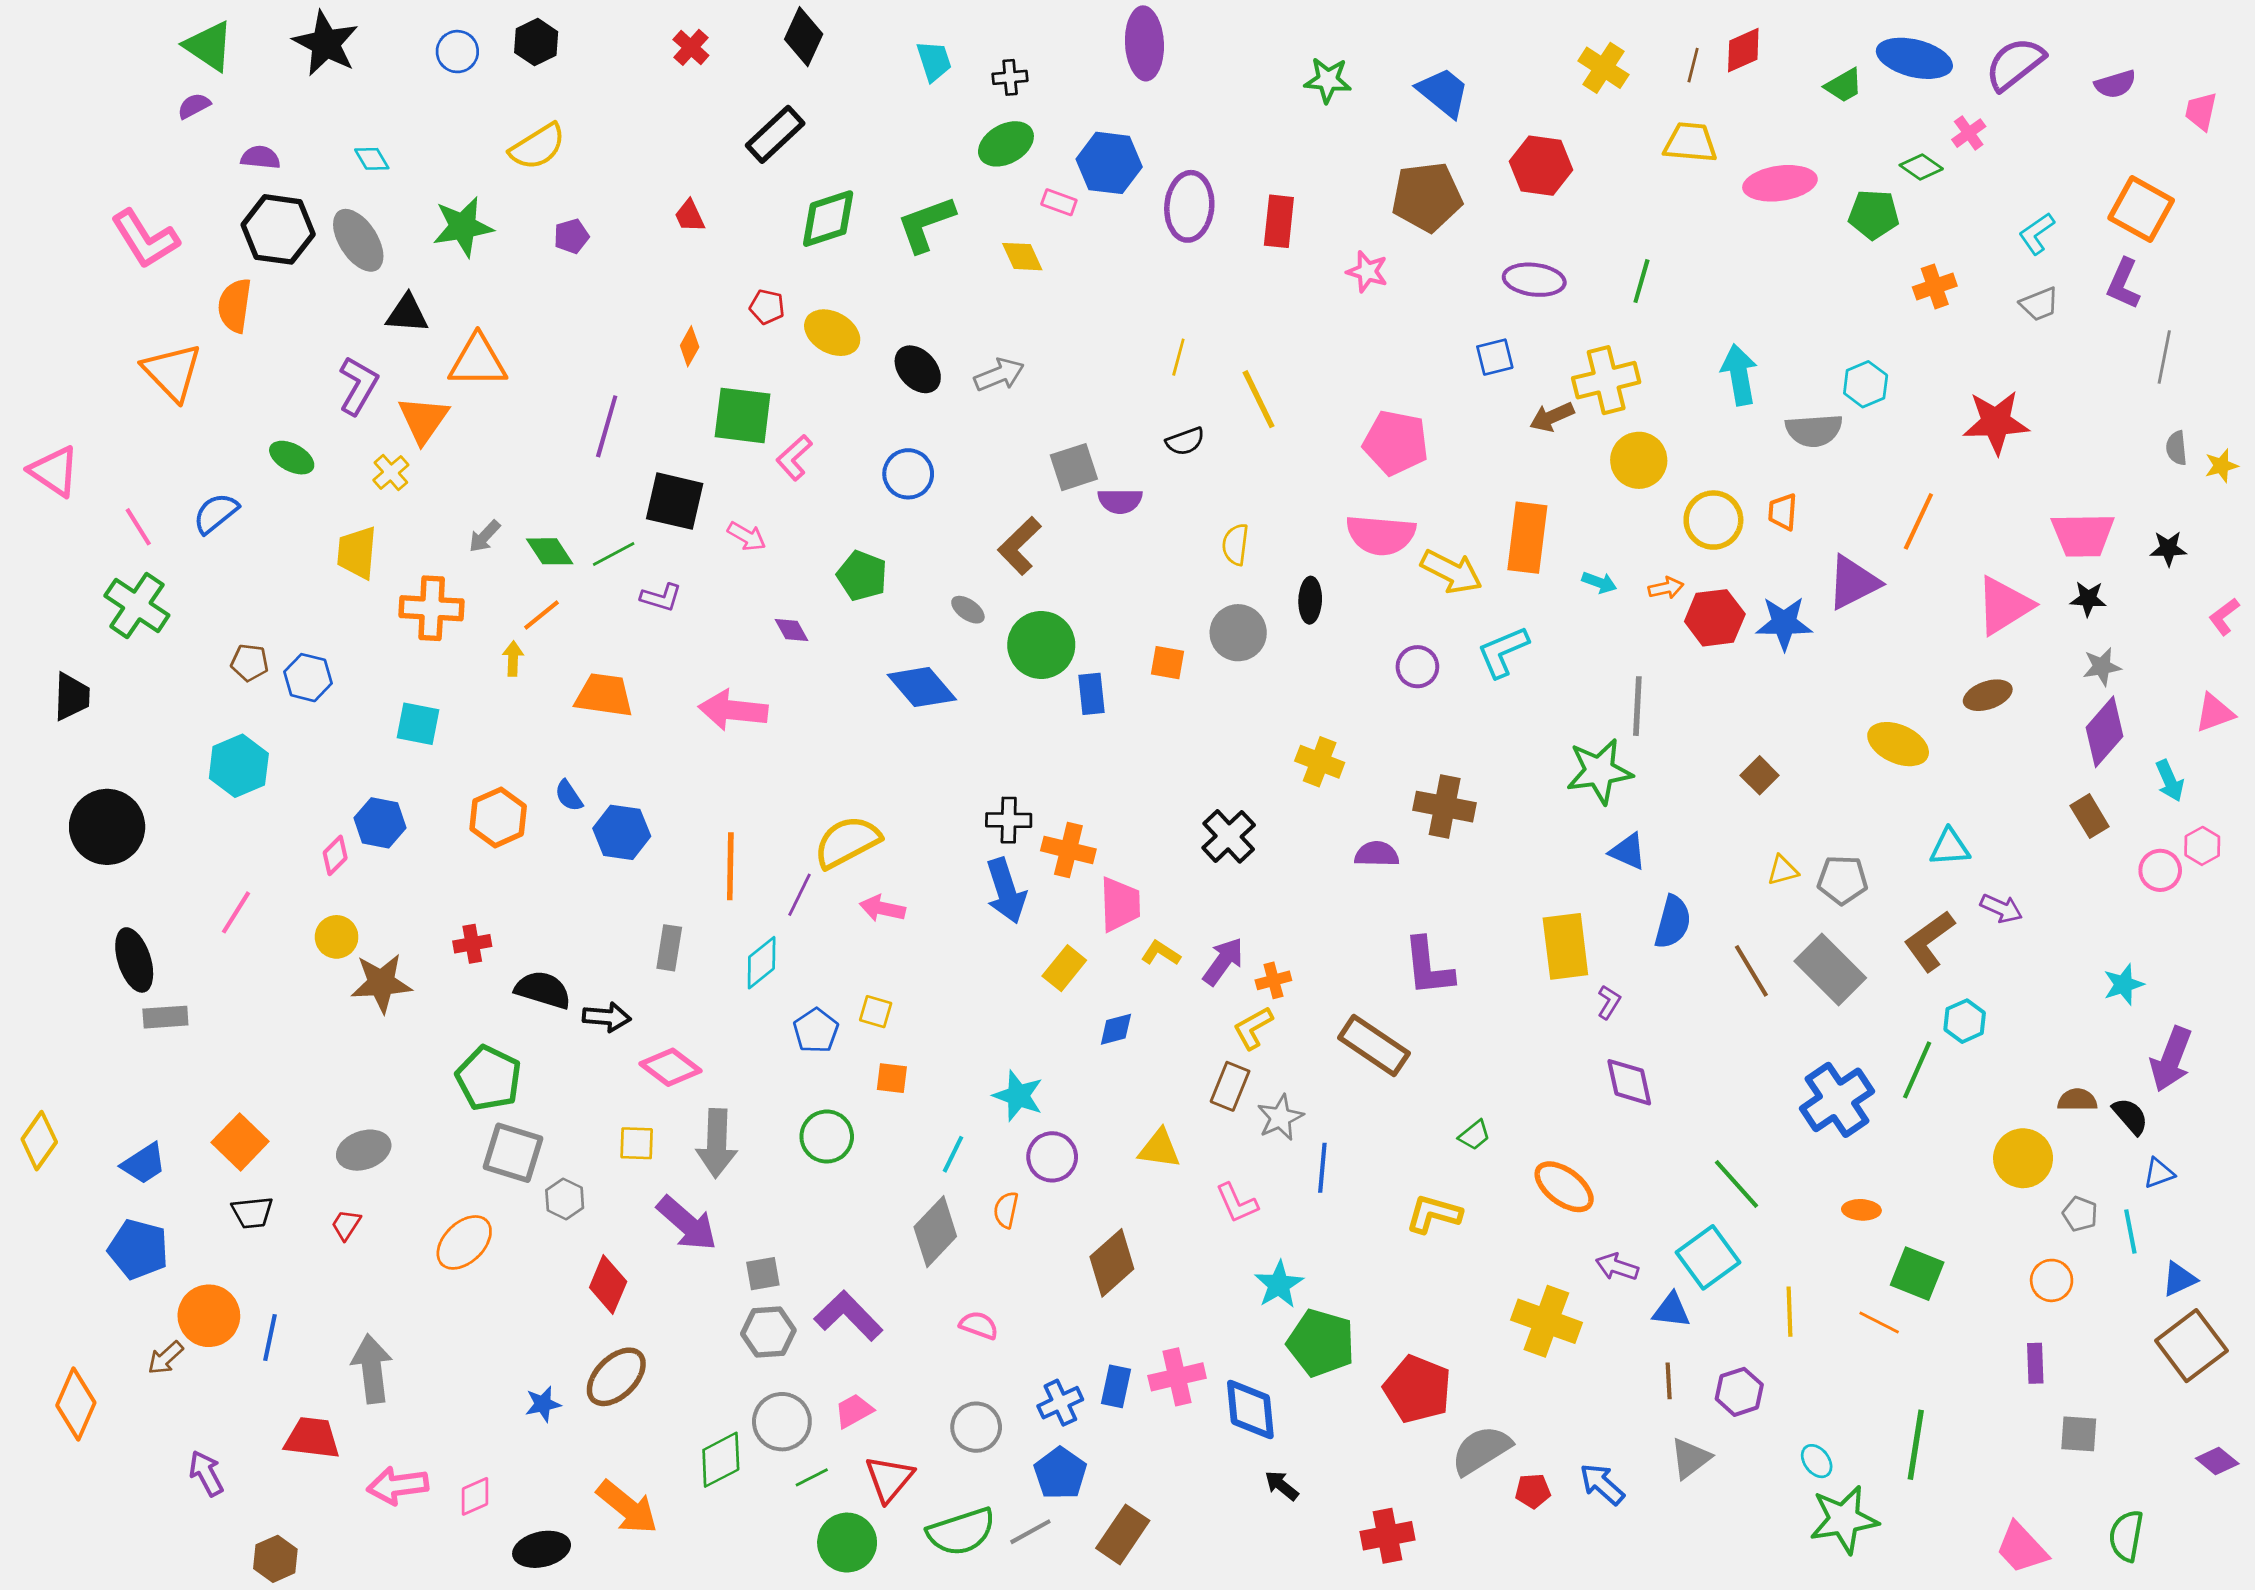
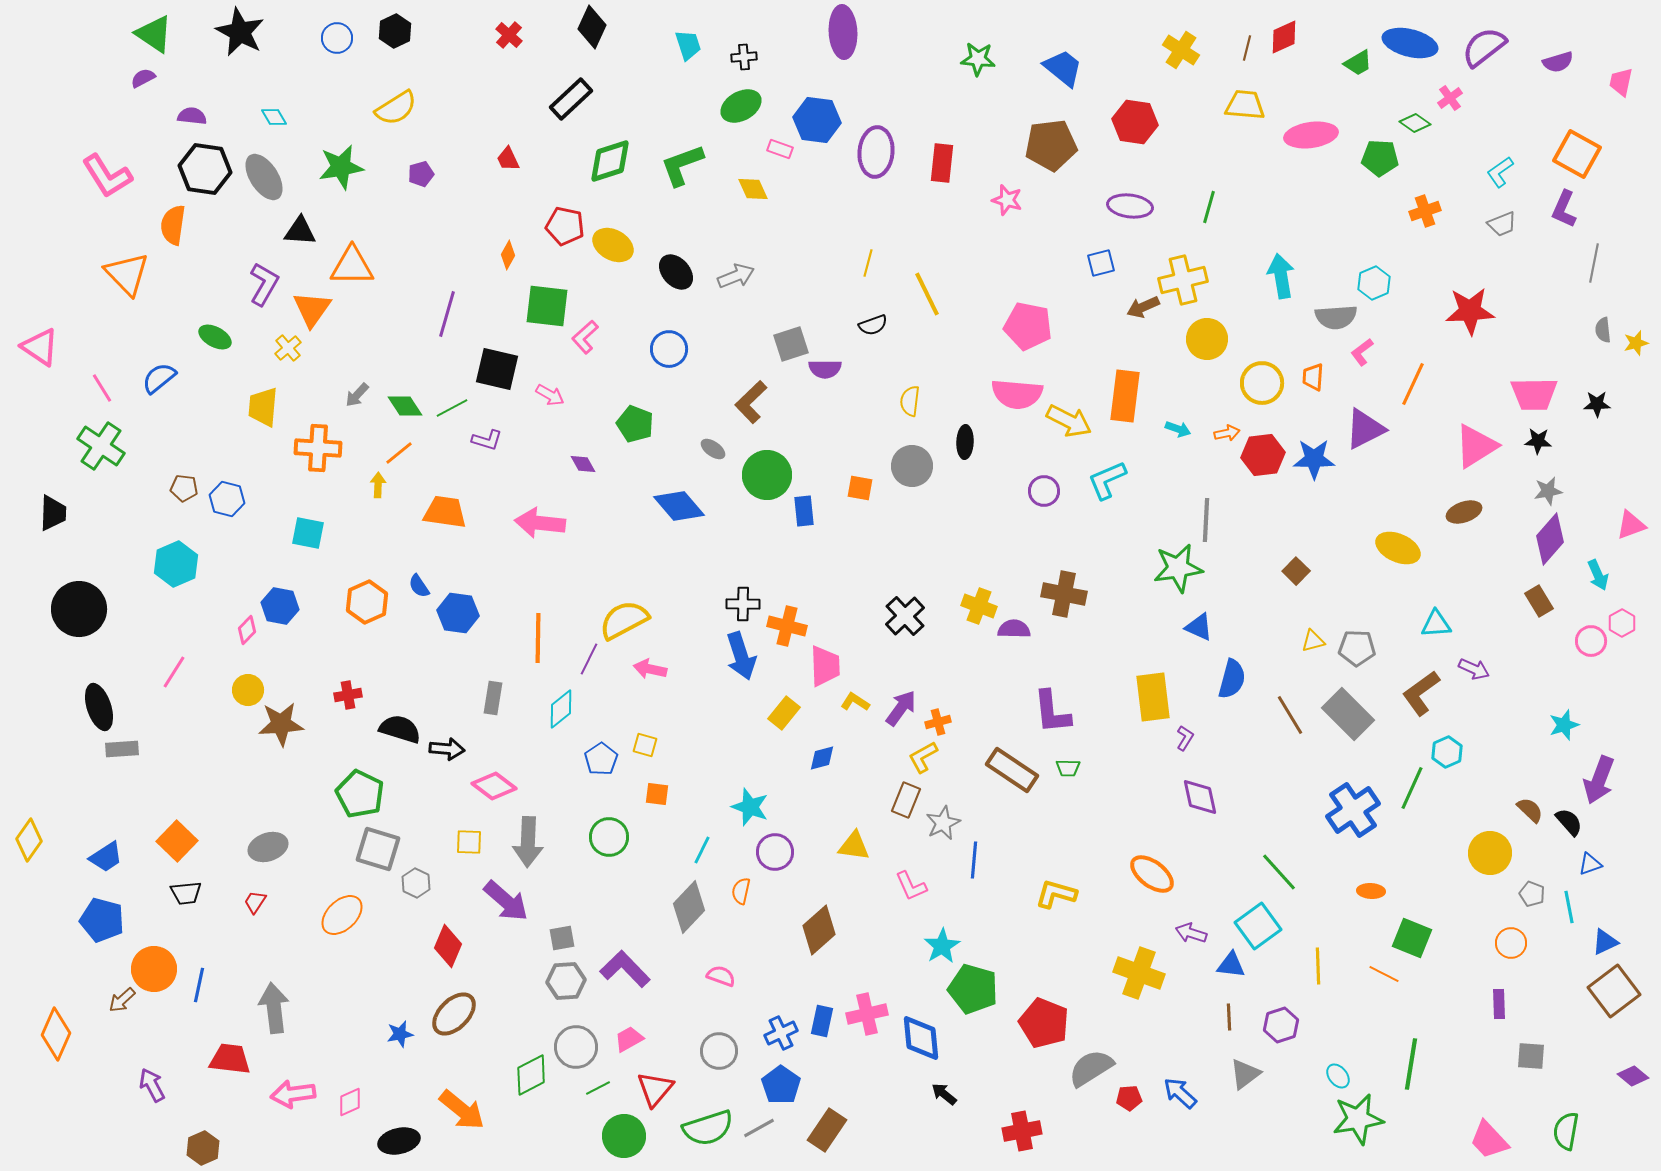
red pentagon: (767, 307) -> (565, 226), size x1.5
pink L-shape: (2224, 616) -> (1362, 352), moved
yellow cross: (1320, 762) -> (979, 606), moved
brown semicircle: (2077, 1100) -> (1530, 810), turned 44
green trapezoid: (1474, 1135) -> (1068, 768), moved, turned 40

